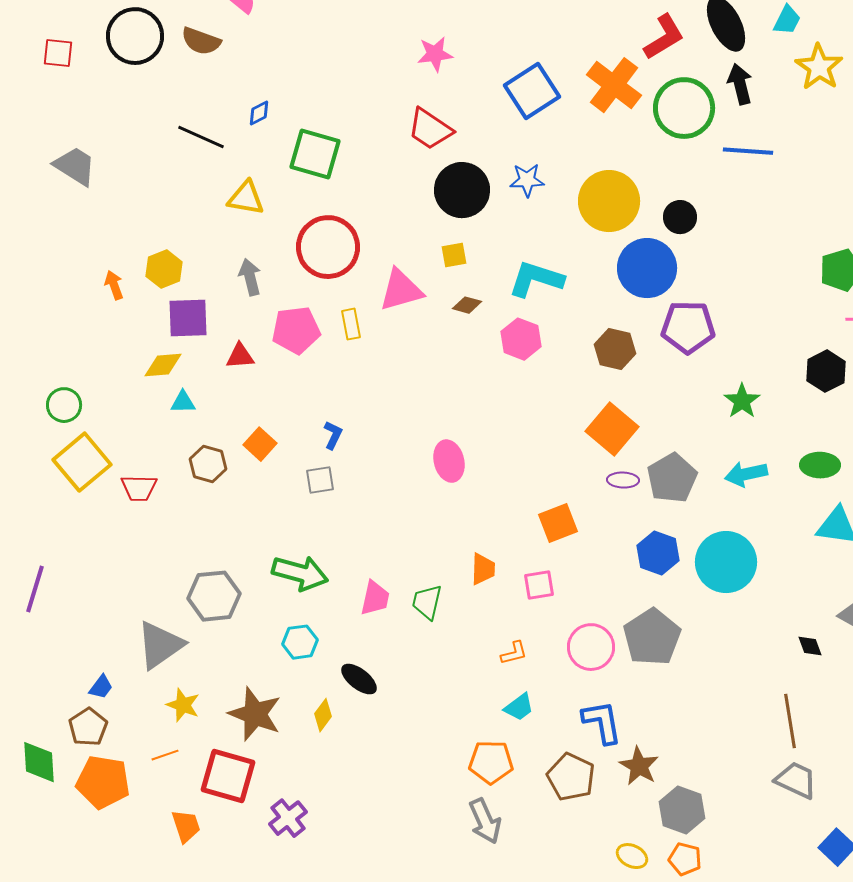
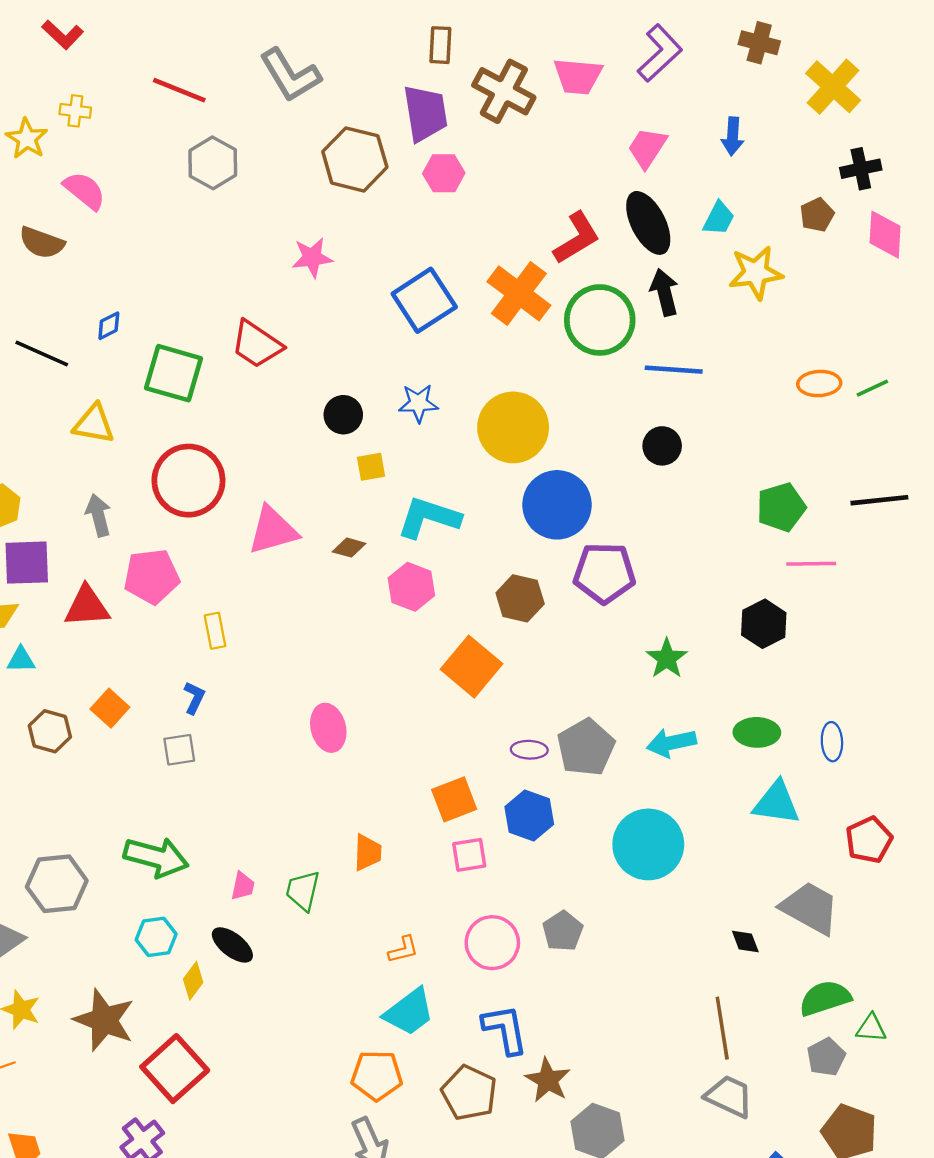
yellow star: (819, 67) -> (756, 273), turned 30
red trapezoid: (430, 129) -> (257, 344), moved
black circle: (462, 190) -> (343, 415), size x0.6
black circle: (680, 217) -> (662, 446), moved
yellow square: (454, 255) -> (371, 467), moved
yellow rectangle: (351, 324) -> (215, 631), moved
red triangle: (240, 356) -> (87, 606), size x1.4
orange square: (612, 429) -> (472, 667), moved
blue hexagon: (658, 553) -> (529, 816), moved
pink square: (539, 585) -> (469, 855), moved
pink trapezoid: (375, 598) -> (243, 886), size x0.7
gray pentagon: (652, 637) -> (563, 931), size x0.6
black ellipse: (359, 679) -> (232, 945), moved
cyan trapezoid: (519, 707) -> (409, 1012), size x1.5
yellow diamond: (323, 715) -> (193, 981), moved
red square: (228, 776) -> (175, 1069), moved, turned 32

